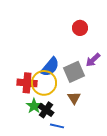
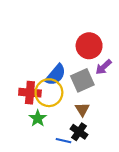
red circle: (80, 28) -> (89, 46), moved, size x1.5
black cross: (46, 110) -> (79, 132), moved

